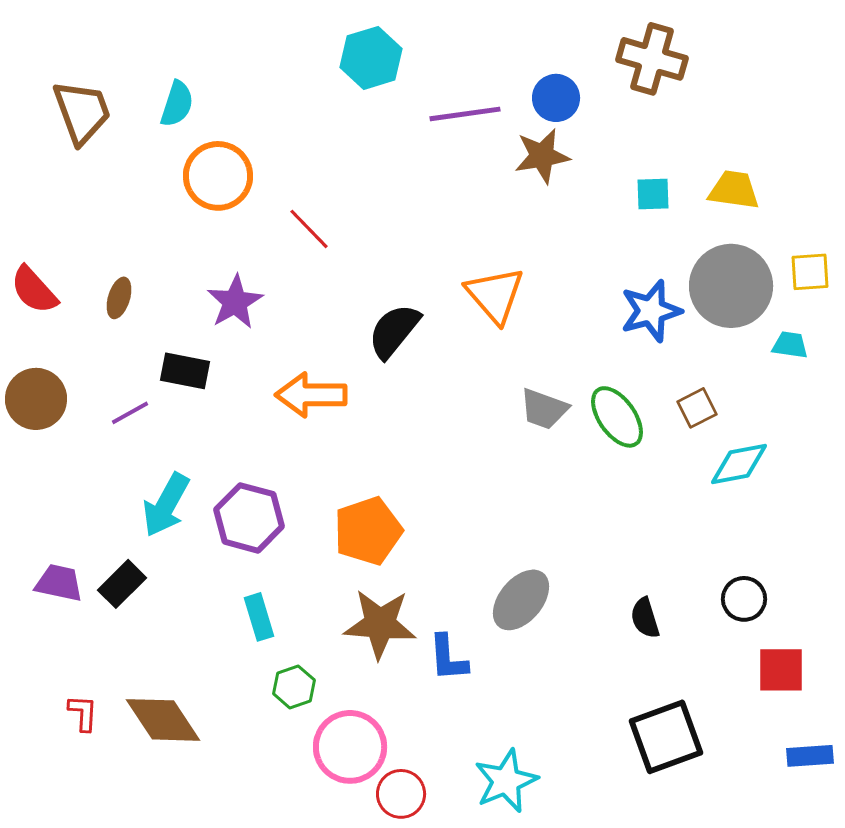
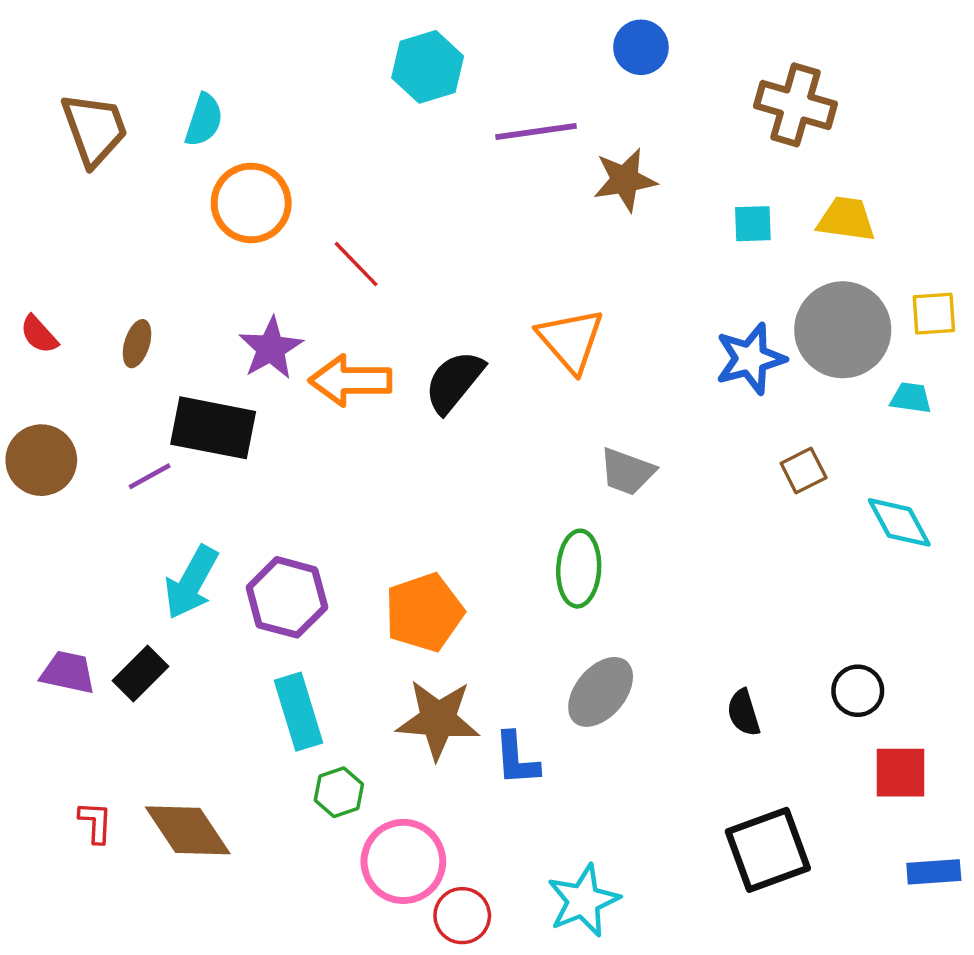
brown cross: (652, 59) -> (795, 105), moved
blue circle: (556, 98) -> (641, 47), moved
red semicircle: (34, 290) -> (39, 334), size x0.7
black rectangle: (185, 371) -> (213, 428), size x1.5
orange arrow: (311, 395) -> (350, 381), moved
green ellipse: (617, 417) -> (579, 569), moved, turned 38
cyan diamond: (739, 464) -> (899, 522), moved, turned 72
cyan rectangle: (259, 617) -> (298, 712), size x1.4

